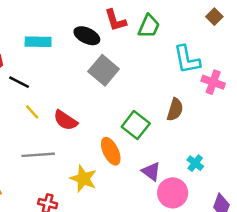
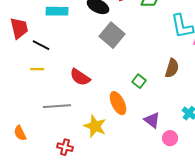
yellow line: (32, 112) -> (37, 69), moved, turned -48
green square: (136, 125) -> (139, 81), size x0.6
pink circle: (173, 193) -> (170, 138), size x0.6

